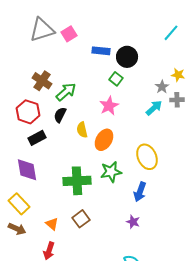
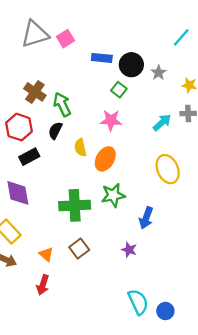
gray star: (162, 87) -> (159, 73), moved
green arrow: (66, 92) -> (62, 104), turned -75
pink star: (109, 106) -> (111, 120), turned 30
yellow ellipse: (147, 157) -> (168, 169), moved
purple star: (133, 222) -> (129, 250), moved

